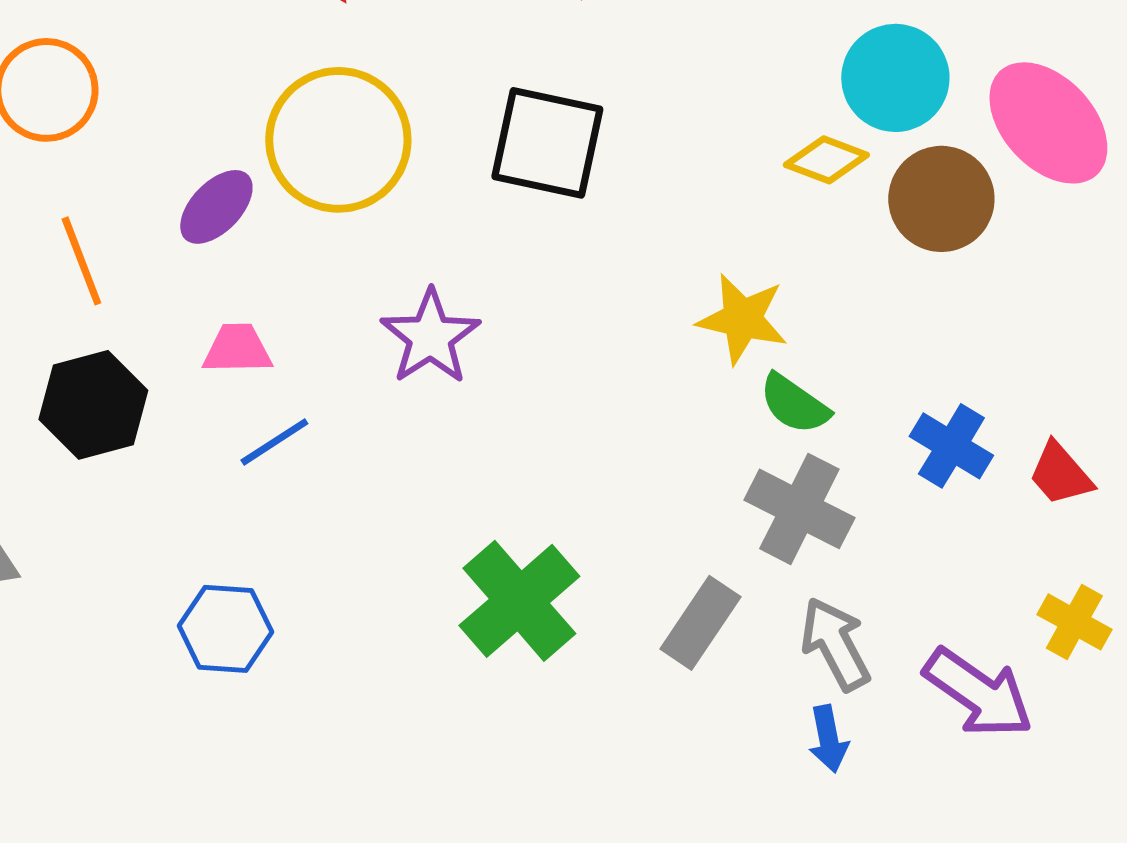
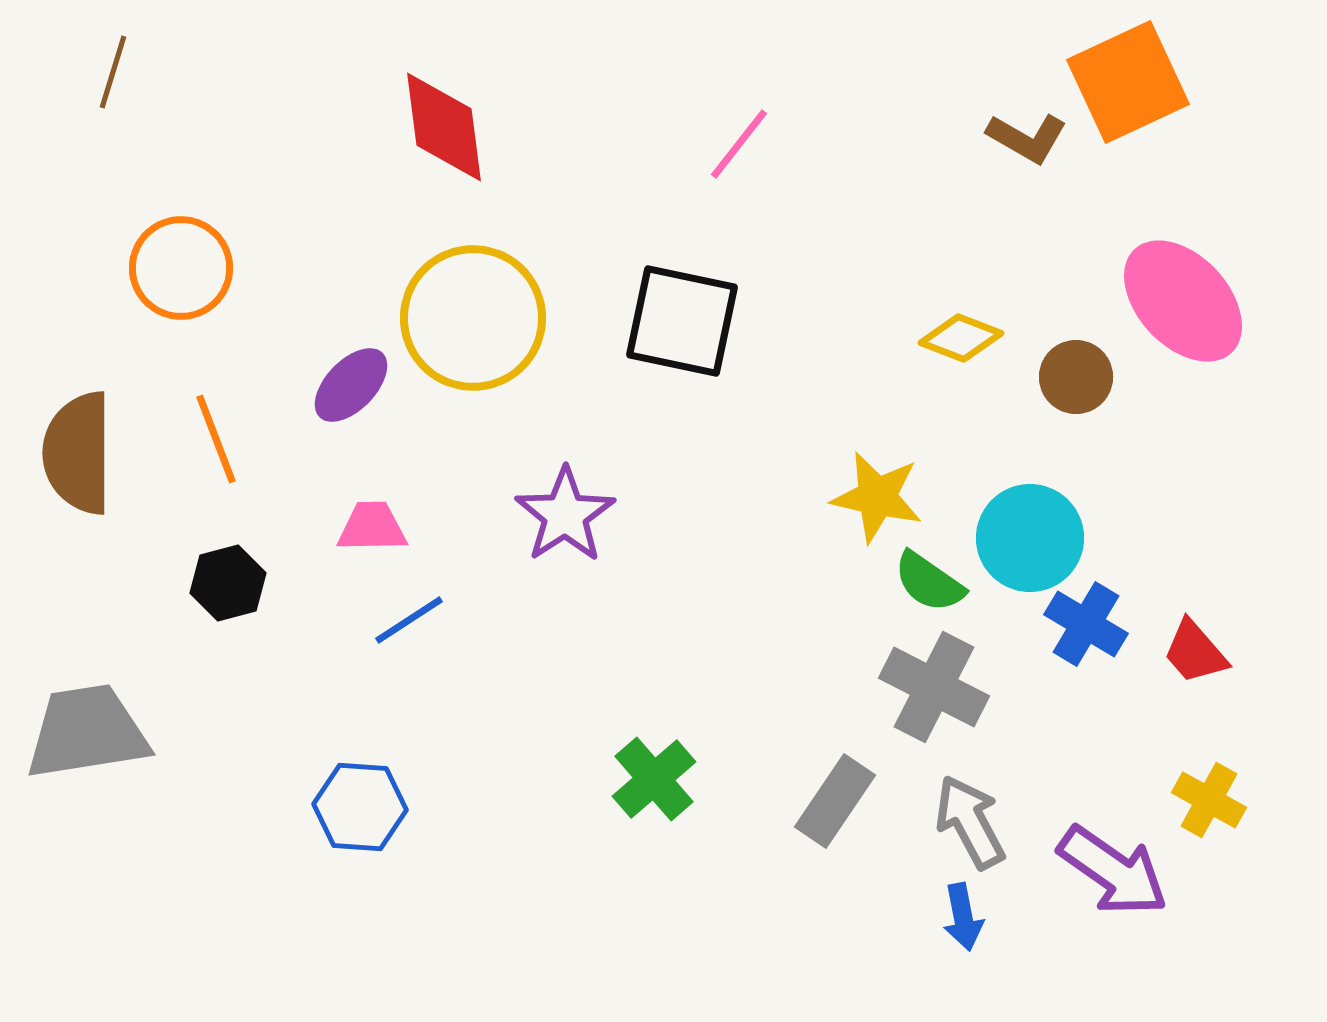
cyan circle: (895, 78) -> (1030, 538), moved
brown circle: (941, 199) -> (1076, 377), size x0.7
black hexagon: (93, 405) -> (228, 583), size x0.7
green cross: (519, 601) -> (654, 779), size x0.7

